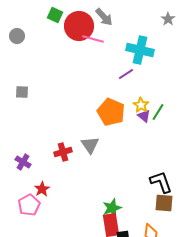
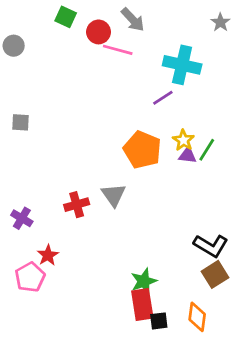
red circle: (79, 26) -> (99, 32), size x0.6
purple triangle: (144, 116) -> (188, 155), turned -32
black L-shape: (161, 182) -> (211, 246), turned 140
brown square: (164, 203) -> (215, 274), turned -36

